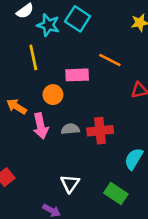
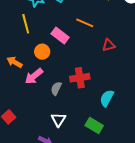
pink rectangle: (77, 75) -> (60, 36), turned 42
pink arrow: (41, 126) -> (34, 76), turned 66
gray semicircle: (70, 129) -> (56, 88), moved, turned -56

